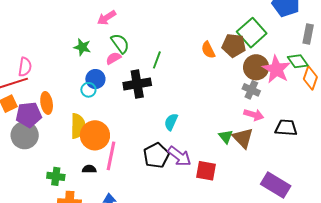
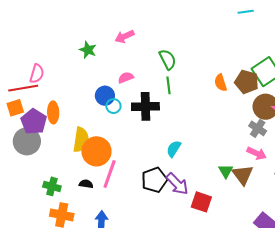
green semicircle: (120, 43) -> (168, 59), moved
green star: (82, 47) -> (88, 50), moved
green line: (157, 60) -> (168, 85), turned -36
cyan circle: (88, 90) -> (113, 106), moved
purple pentagon: (29, 115) -> (34, 122), turned 30

